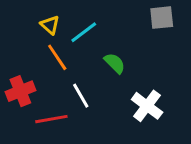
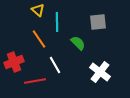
gray square: (162, 18) -> (98, 22), moved
yellow triangle: (50, 25) -> (38, 10), moved
cyan line: (84, 32) -> (57, 22), turned -54

